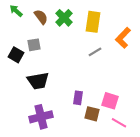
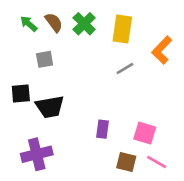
green arrow: (16, 11) -> (29, 24), moved
black square: (16, 55) -> (21, 94), moved, turned -35
brown square: (92, 114) -> (126, 162), moved
purple cross: (41, 117) -> (37, 154), moved

